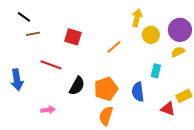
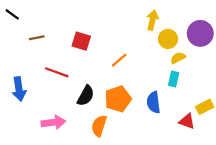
black line: (24, 17) -> (12, 14), moved
orange line: (114, 47) -> (119, 60), moved
yellow semicircle: (178, 52) -> (178, 58), moved
pink arrow: (48, 110) -> (53, 122), size x1.5
orange semicircle: (106, 116) -> (99, 126), moved

